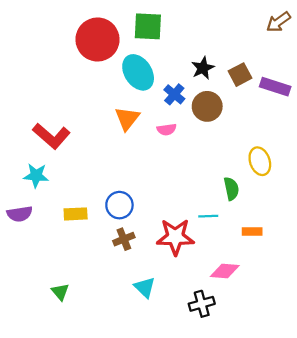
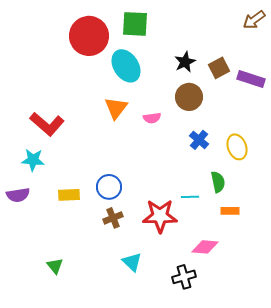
blue cross: (174, 94) -> (199, 140), moved
green semicircle: (231, 189) -> (218, 182), moved

